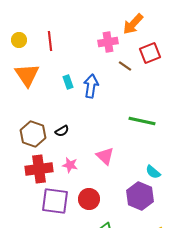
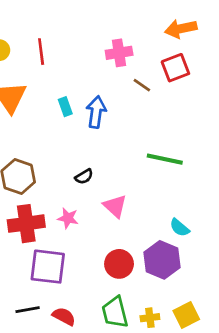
orange arrow: (133, 24) -> (181, 29), moved, turned 35
black semicircle: (62, 131) -> (84, 177), moved
red circle: (89, 199) -> (119, 264), moved

